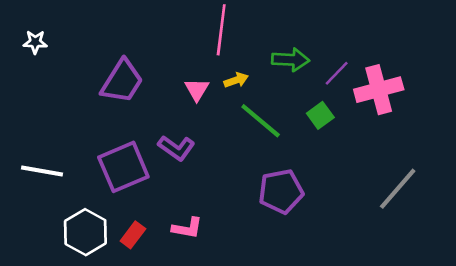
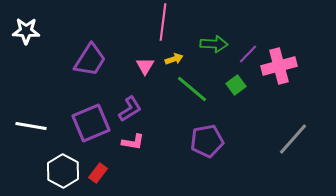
white star: (35, 42) -> (26, 31), size x1.5
purple L-shape: (176, 148) -> (130, 109), turned -68
pink L-shape: (187, 228) -> (133, 142), moved

